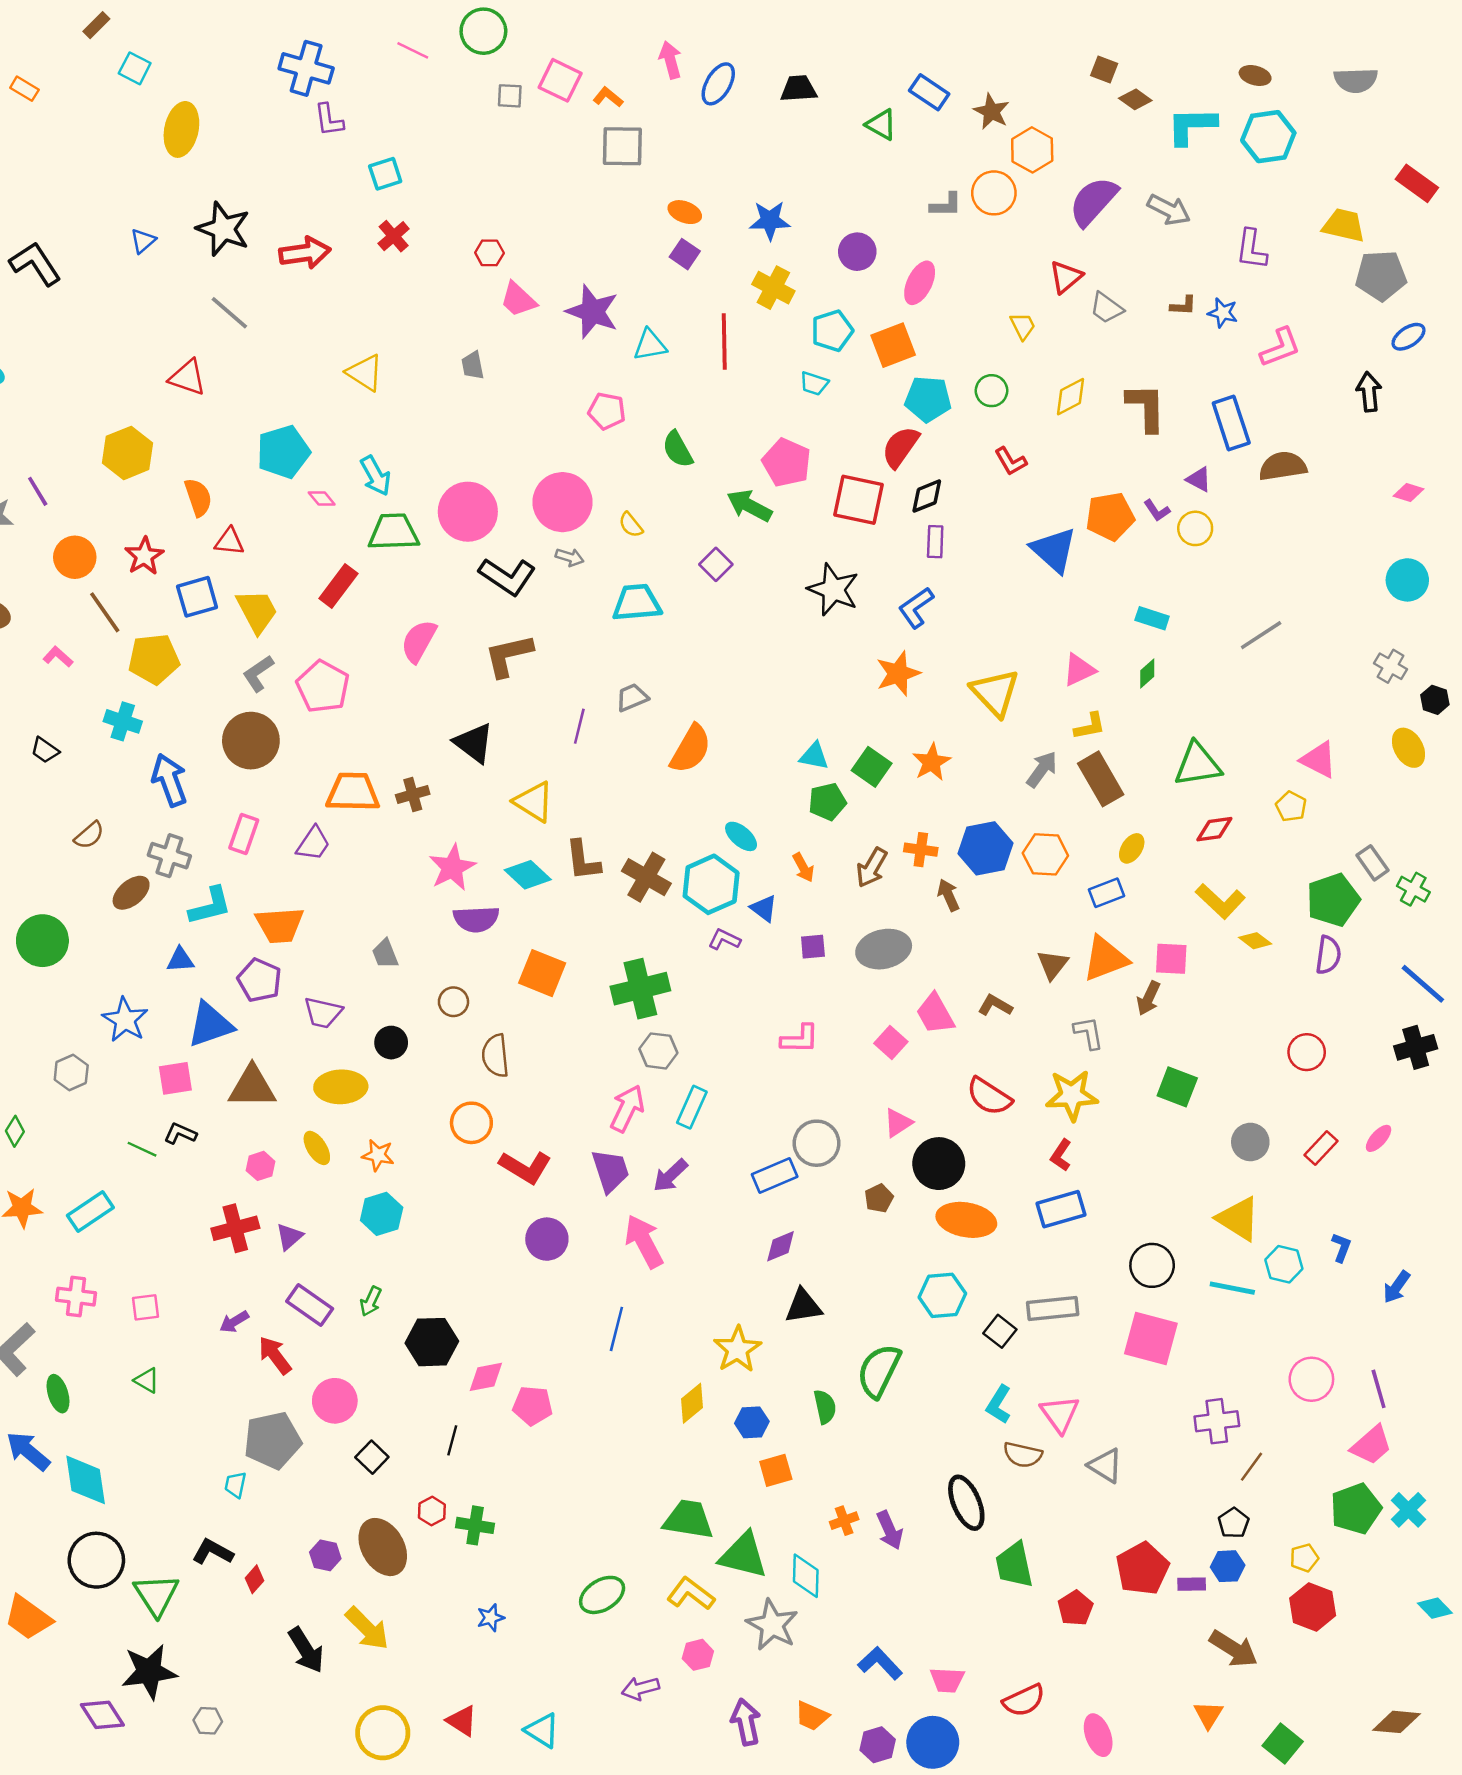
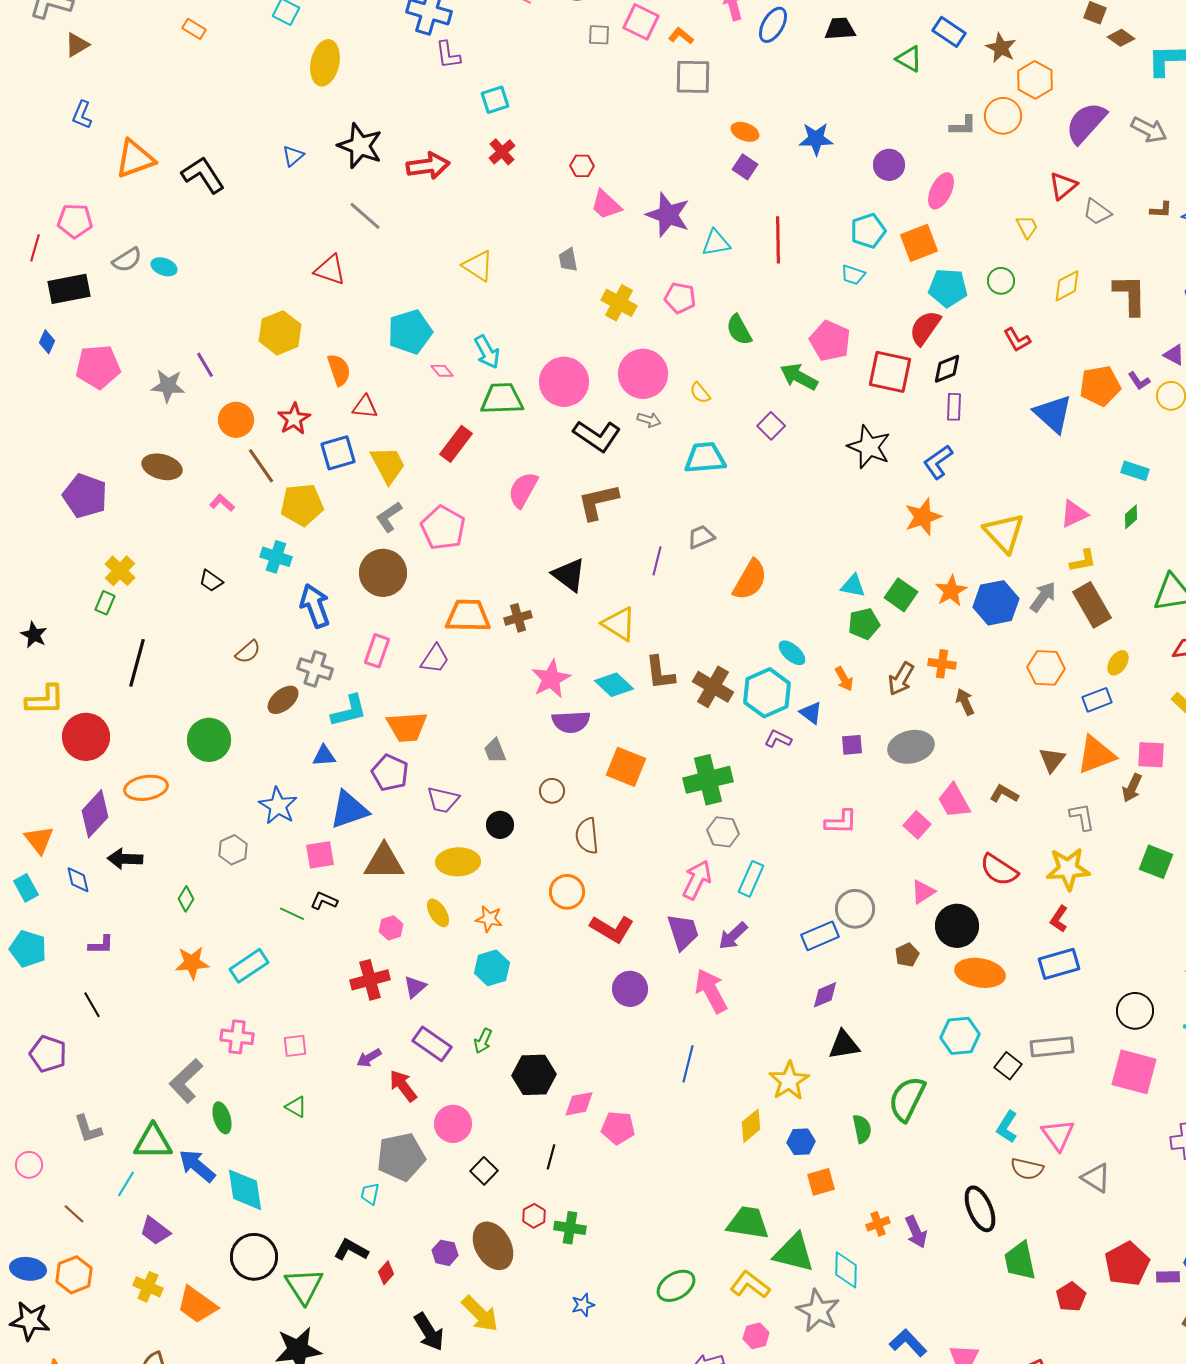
yellow cross: (773, 288) -> (619, 303), moved
blue hexagon: (985, 848) -> (996, 603), moved

